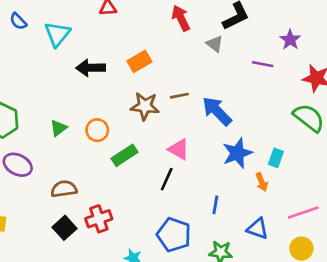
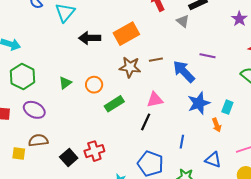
orange rectangle: (139, 61) -> (126, 34), size x1.4
purple line: (263, 64) -> (207, 56), moved
pink triangle: (179, 149) -> (155, 100), turned -42
brown semicircle: (64, 189) -> (38, 140), moved

